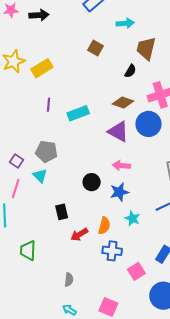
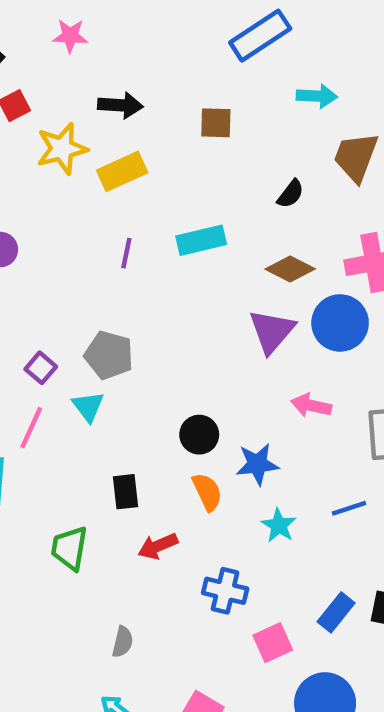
black arrow: (39, 15) -> (121, 105), moved
brown square: (96, 48) -> (216, 123), moved, turned -35
black semicircle: (130, 71) -> (291, 194), moved
cyan rectangle: (78, 113) -> (201, 240), moved
purple triangle: (118, 132) -> (272, 331), turned 35
pink arrow: (121, 165) -> (311, 405), moved
orange semicircle: (104, 226) -> (207, 492), moved, turned -48
green trapezoid: (28, 250) -> (69, 548), moved

